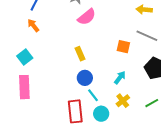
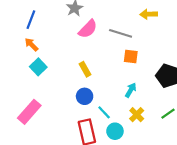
gray line: (147, 36) -> (121, 33), moved
cyan square: (25, 57) -> (38, 67), moved
blue circle: (85, 78) -> (85, 96), moved
pink rectangle: (24, 87) -> (29, 112), turned 50

